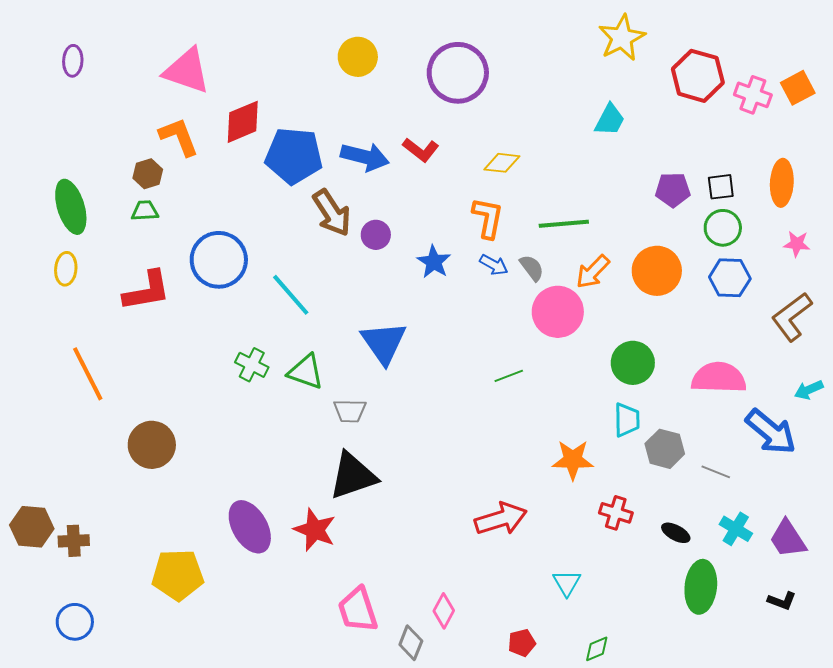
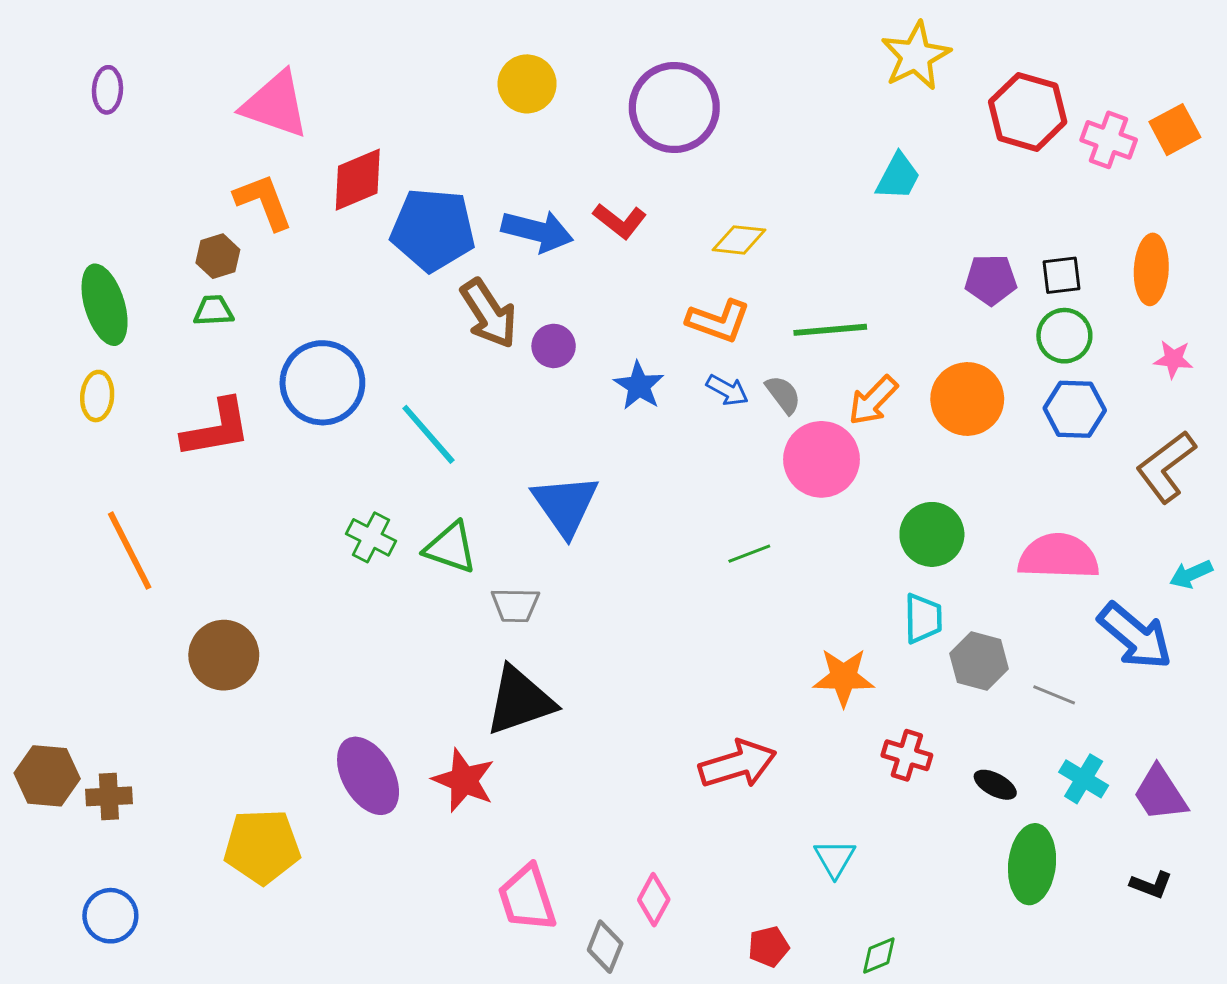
orange L-shape: (488, 218) -> (718, 321), turned 99

